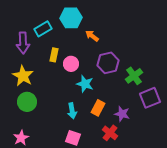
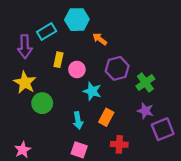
purple square: (150, 98) -> (163, 129), moved
green circle: (27, 102) -> (42, 103), moved
purple star: (122, 114) -> (145, 111), moved
red cross: (110, 133) -> (119, 144), turned -35

